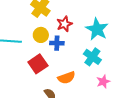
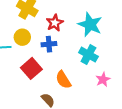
yellow circle: (41, 35) -> (22, 37), moved
orange semicircle: (66, 78) -> (63, 80), turned 84

